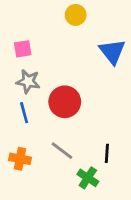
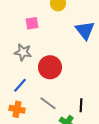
pink square: (23, 49) -> (32, 23), moved
blue line: (24, 113) -> (20, 85), moved, turned 56

